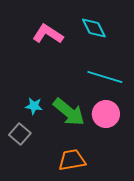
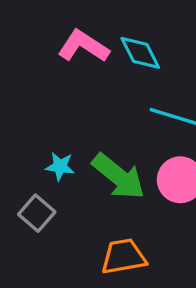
cyan diamond: (94, 28) -> (140, 53), moved

